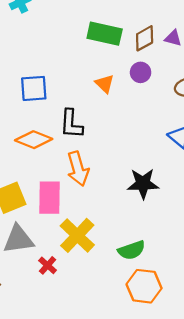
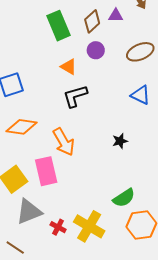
green rectangle: (105, 34) -> (58, 26), turned 68
black L-shape: (71, 124) -> (75, 96), moved, turned 84
black star: (143, 184) -> (120, 141), size x0.6
yellow cross: (77, 235) -> (89, 226), moved

